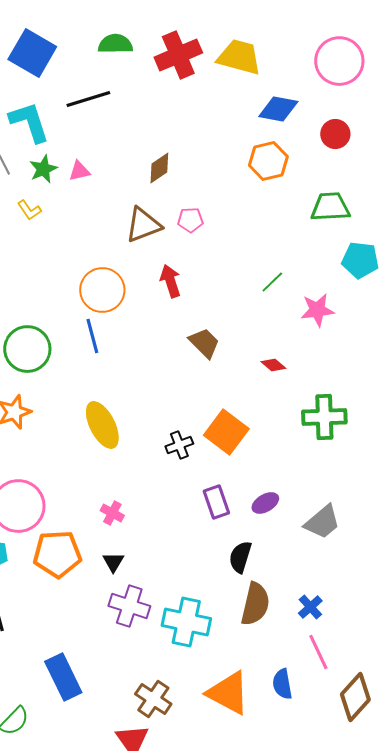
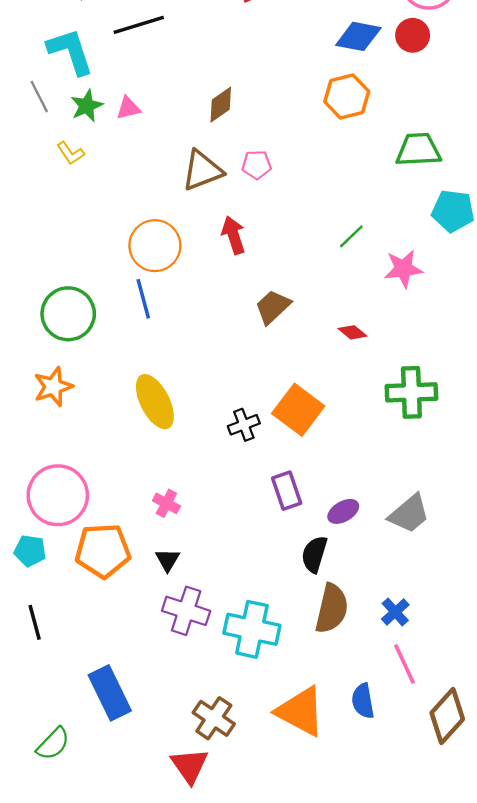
red circle: (335, 134) -> (413, 35), moved
brown trapezoid: (204, 343) -> (273, 307), turned -88
purple ellipse: (265, 503) -> (343, 511), moved

